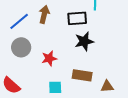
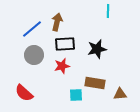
black rectangle: (77, 18) -> (65, 44), moved
cyan square: (55, 87) -> (76, 95), moved

